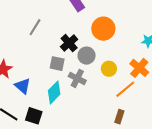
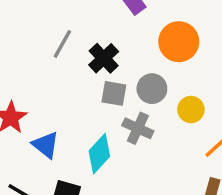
black cross: (69, 43) -> (104, 58), moved
gray square: (57, 64) -> (114, 93), moved

